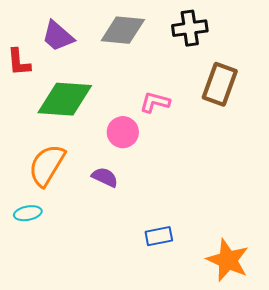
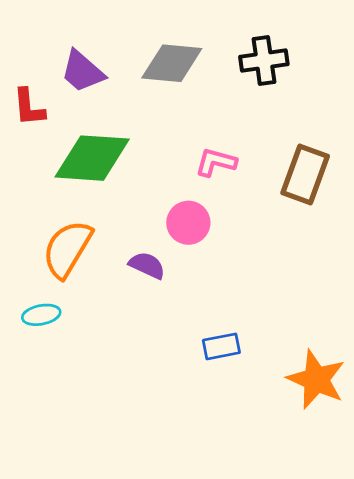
brown rectangle: (220, 84) -> (305, 175), moved
pink circle: (123, 132) -> (188, 223), moved

